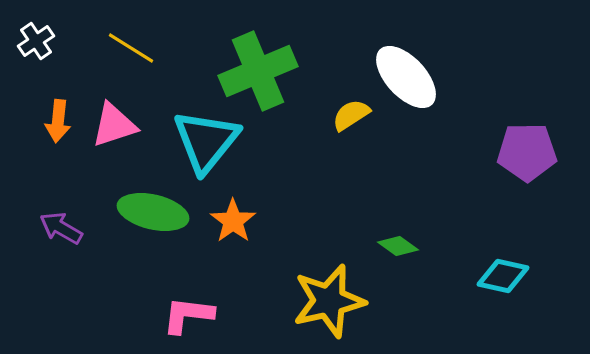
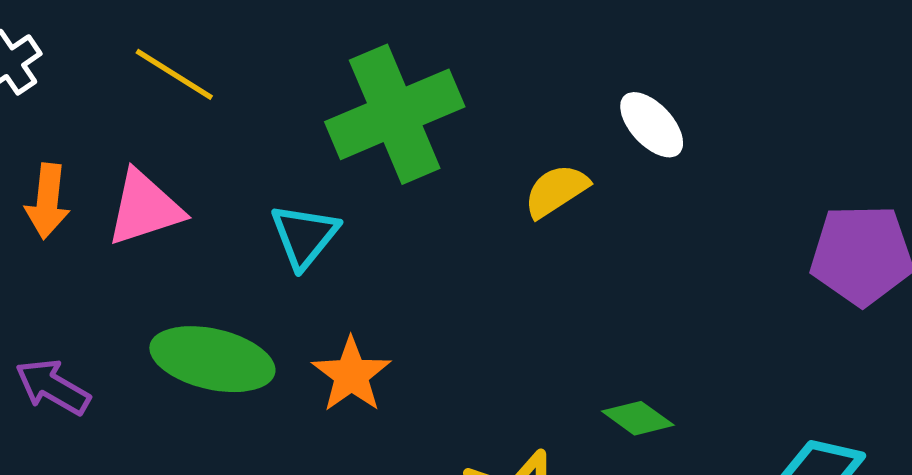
white ellipse: (406, 77) -> (652, 125), size x0.6
cyan triangle: (206, 141) -> (304, 236), size x0.6

